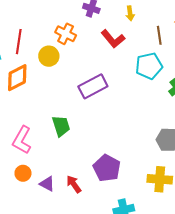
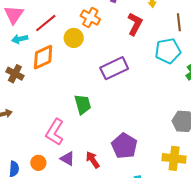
red L-shape: (113, 39) -> (135, 24), turned -115
red line: (19, 42) -> (46, 23), turned 40
pink L-shape: (22, 140) -> (55, 132), moved
orange circle: (23, 173) -> (38, 163), moved

